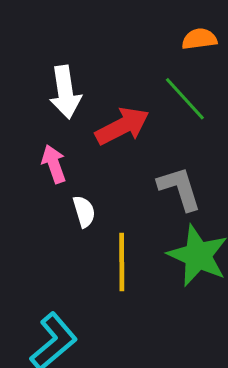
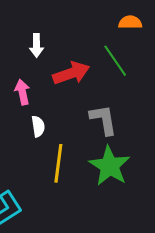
white arrow: (65, 92) -> (36, 45), size x0.7

